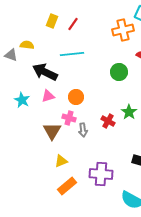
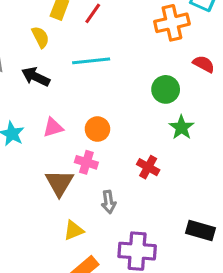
yellow semicircle: (27, 45) -> (40, 37), moved, turned 56
black arrow: (45, 72) -> (36, 77), moved, size x0.7
green star: (129, 112) -> (181, 127), moved
gray arrow: (83, 130) -> (109, 202), moved

